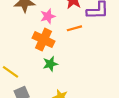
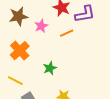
orange cross: (43, 40) -> (20, 51), moved, turned 30

